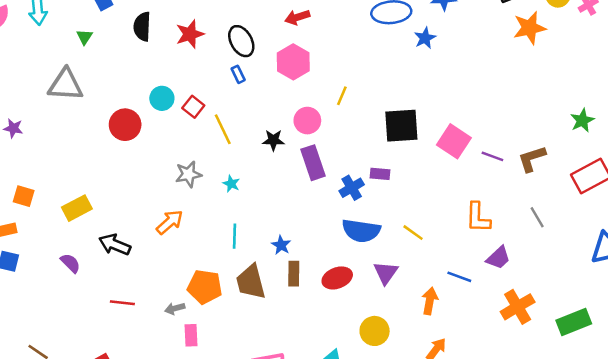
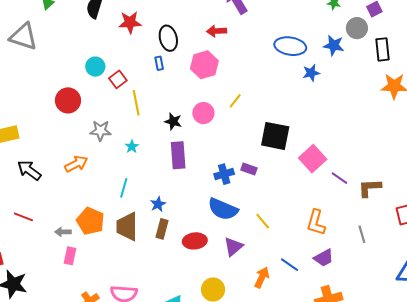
red circle: (125, 125) -> (68, 100), moved
purple rectangle: (313, 163) -> (178, 155), moved

